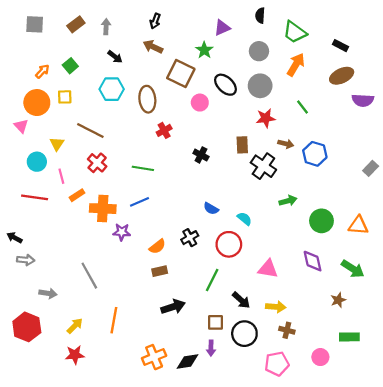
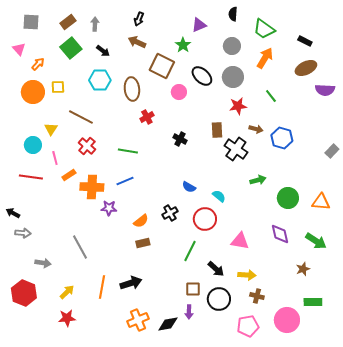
green square: (70, 66) -> (71, 48), moved, size x1.5
pink triangle: (21, 126) -> (19, 49), moved
black arrow: (173, 307) -> (131, 283), moved
pink circle: (320, 357) -> (287, 320), size x1.6

